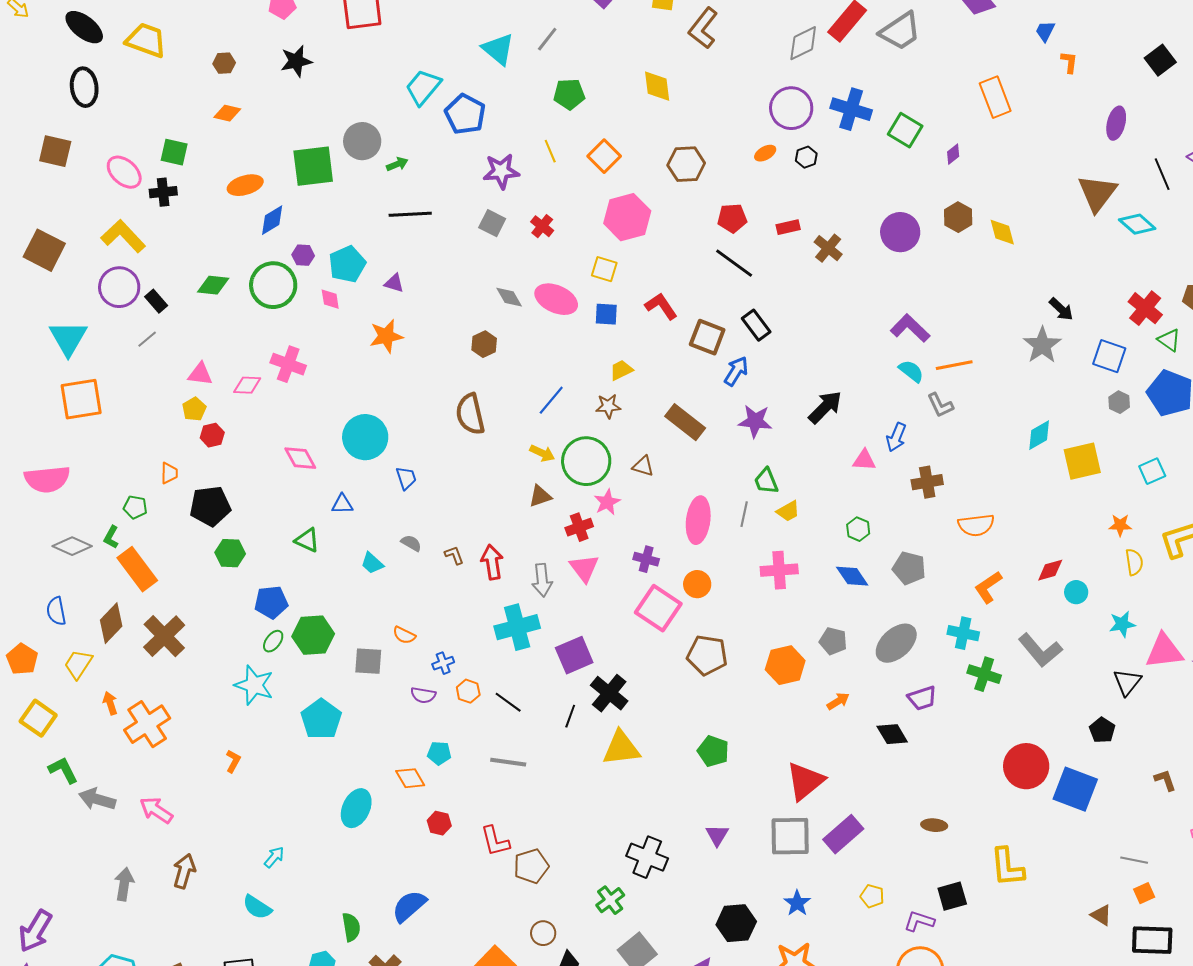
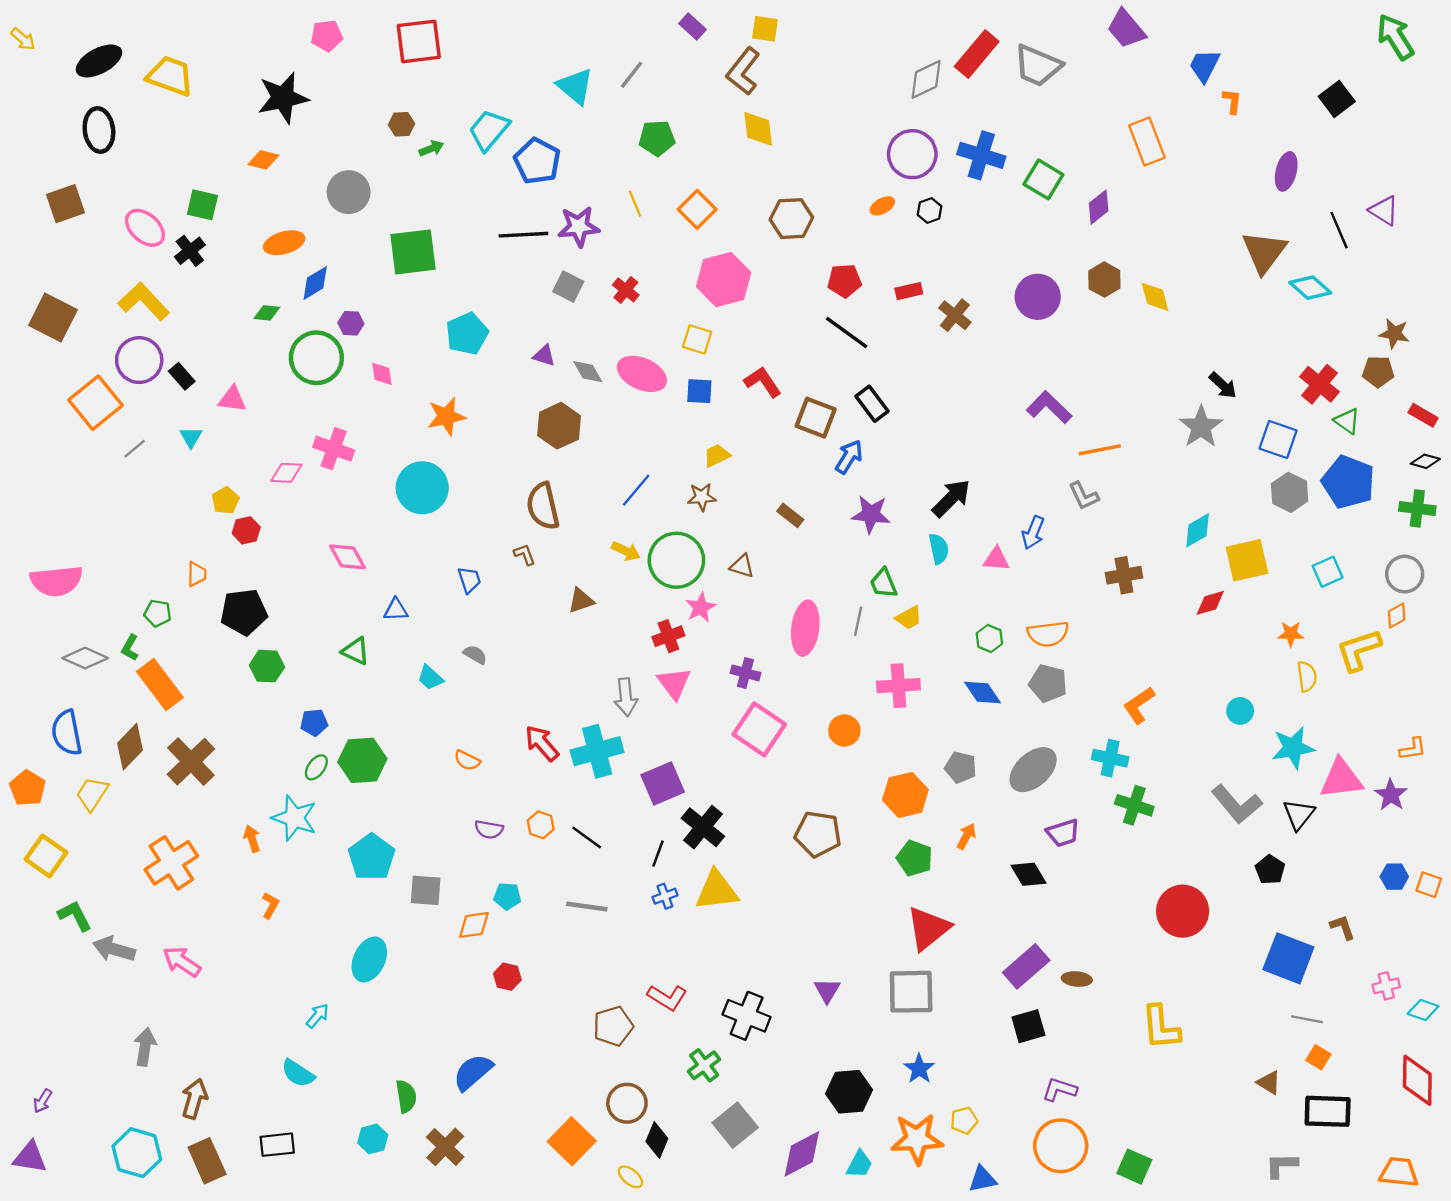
black ellipse: (84, 27) -> (99, 61), turned -66
brown L-shape: (703, 28) -> (743, 71), moved
gray trapezoid: (900, 31) -> (1038, 66), turned 57
blue trapezoid: (1045, 31) -> (1204, 66), size x1.4
black star: (296, 61) -> (283, 98), moved, size x1.4
brown hexagon: (224, 63) -> (401, 124), moved
gray circle: (362, 141) -> (349, 192), moved
brown square: (55, 151) -> (66, 204), turned -32
purple diamond: (953, 154) -> (1099, 207), size x1.4
green arrow: (397, 164) -> (431, 148), moved
green square: (313, 166) -> (413, 252), moved
black cross: (163, 192) -> (190, 251), turned -32
black line: (410, 214) -> (523, 235), moved
cyan pentagon: (347, 264) -> (467, 334), moved
purple triangle: (394, 283) -> (544, 355), moved
green diamond: (213, 285) -> (267, 313), moved, size x0.7
cyan triangle: (68, 338) -> (191, 437), moved, size x0.5
gray line: (147, 339) -> (135, 449), moved
brown hexagon: (484, 344) -> (559, 426), size x1.5
cyan semicircle: (911, 371) -> (939, 549), moved, turned 40
pink triangle: (200, 374) -> (232, 399), moved
orange square: (81, 399) -> (95, 403), moved, turned -30
gray hexagon: (1119, 402) -> (1290, 492), size x1.5
brown rectangle: (685, 422) -> (790, 515), size x0.6
cyan circle: (365, 437) -> (422, 488), moved
brown cross: (927, 482) -> (1124, 575), moved
brown triangle: (540, 496) -> (581, 601), moved
orange semicircle: (976, 525) -> (1048, 634), moved
brown L-shape: (454, 555) -> (525, 554), moved
red arrow: (492, 562) -> (542, 743), moved, turned -32
red diamond: (1050, 570) -> (1210, 603), moved
orange circle: (697, 584) -> (844, 731), moved
blue pentagon: (271, 602) -> (314, 722), size x0.7
blue semicircle: (56, 611) -> (67, 733), size x1.4
cyan star: (1122, 624) -> (1293, 748), size x1.4
gray L-shape: (1040, 650) -> (1237, 804), moved
brown pentagon: (707, 655) -> (818, 834), moved
gray square: (368, 661) -> (426, 890), moved
blue cross: (443, 663) -> (665, 896), moved
orange arrow: (838, 701) -> (966, 836), turned -30
orange arrow: (110, 703) -> (252, 839), moved
green pentagon: (713, 751) -> (915, 858), moved
orange diamond: (410, 778) -> (474, 925), turned -68
blue square: (1075, 789) -> (1288, 958), moved
cyan ellipse: (356, 808) -> (369, 959), moved
purple rectangle: (843, 834) -> (1026, 966), moved
red L-shape: (495, 841) -> (667, 997), moved, turned -44
brown arrow: (184, 871) -> (194, 1099), moved
orange square: (1144, 893) -> (1318, 1057), turned -35
yellow pentagon: (872, 896) -> (964, 1120), moved, turned -30
black square: (952, 896) -> (1028, 1026), moved
purple arrow: (35, 931) -> (43, 1101), size x0.5
brown circle: (543, 933) -> (627, 1103), size x1.4

